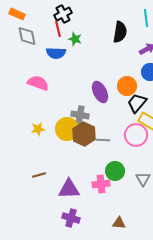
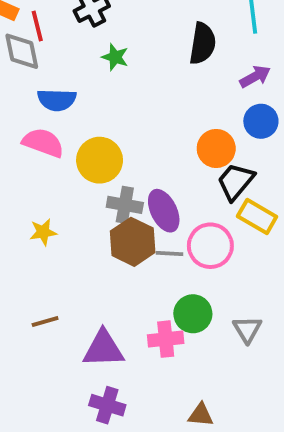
red line: (58, 29) -> (37, 26), moved
blue semicircle: (56, 53) -> (57, 100), moved
purple ellipse: (100, 92) -> (164, 211), moved
yellow circle: (67, 129) -> (100, 160), moved
pink circle: (136, 135) -> (210, 246), moved

